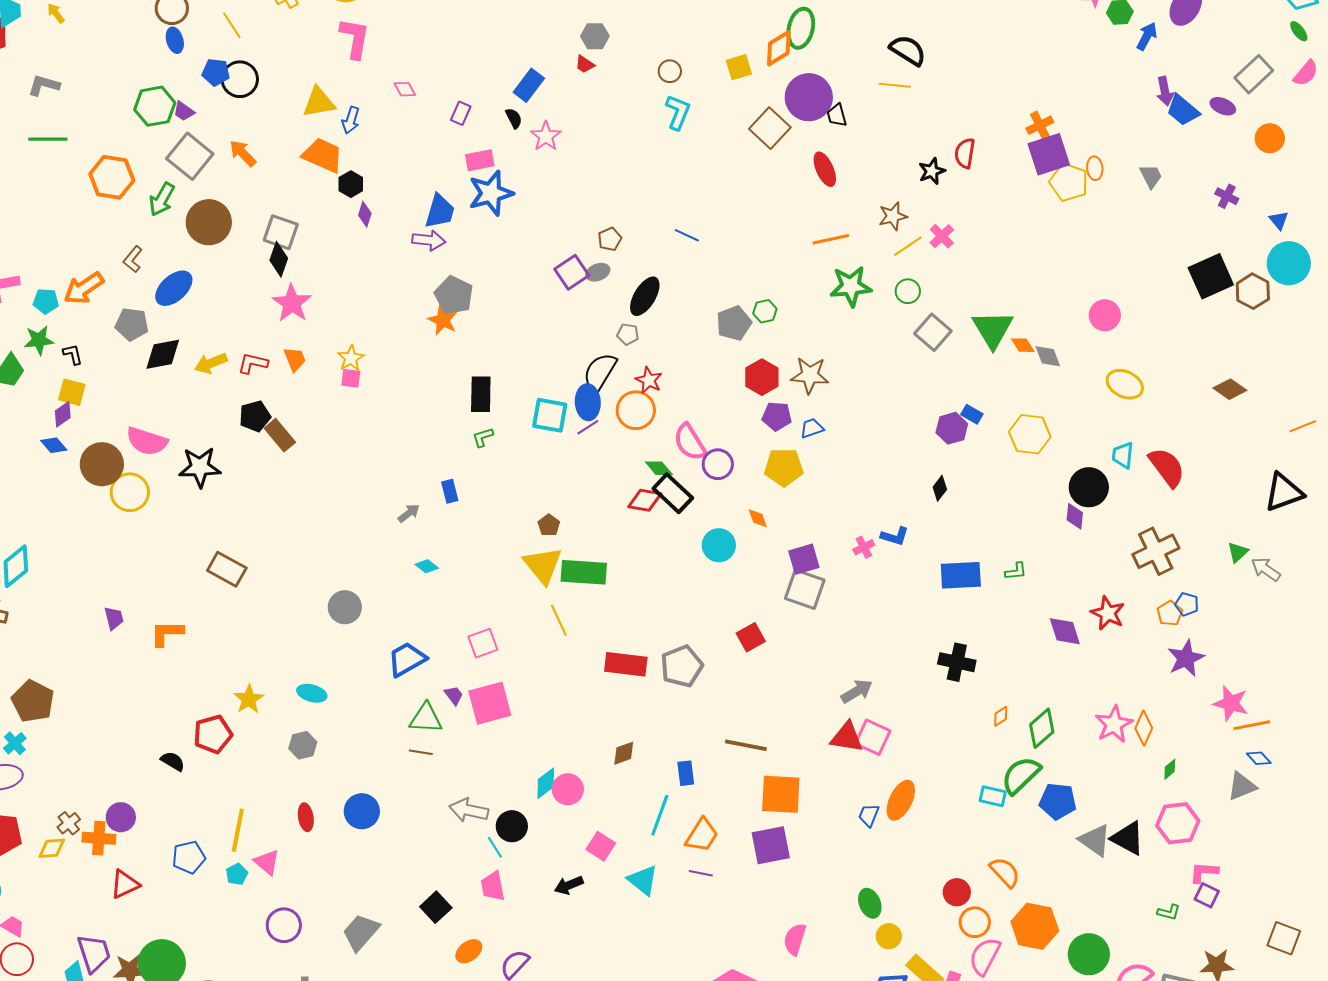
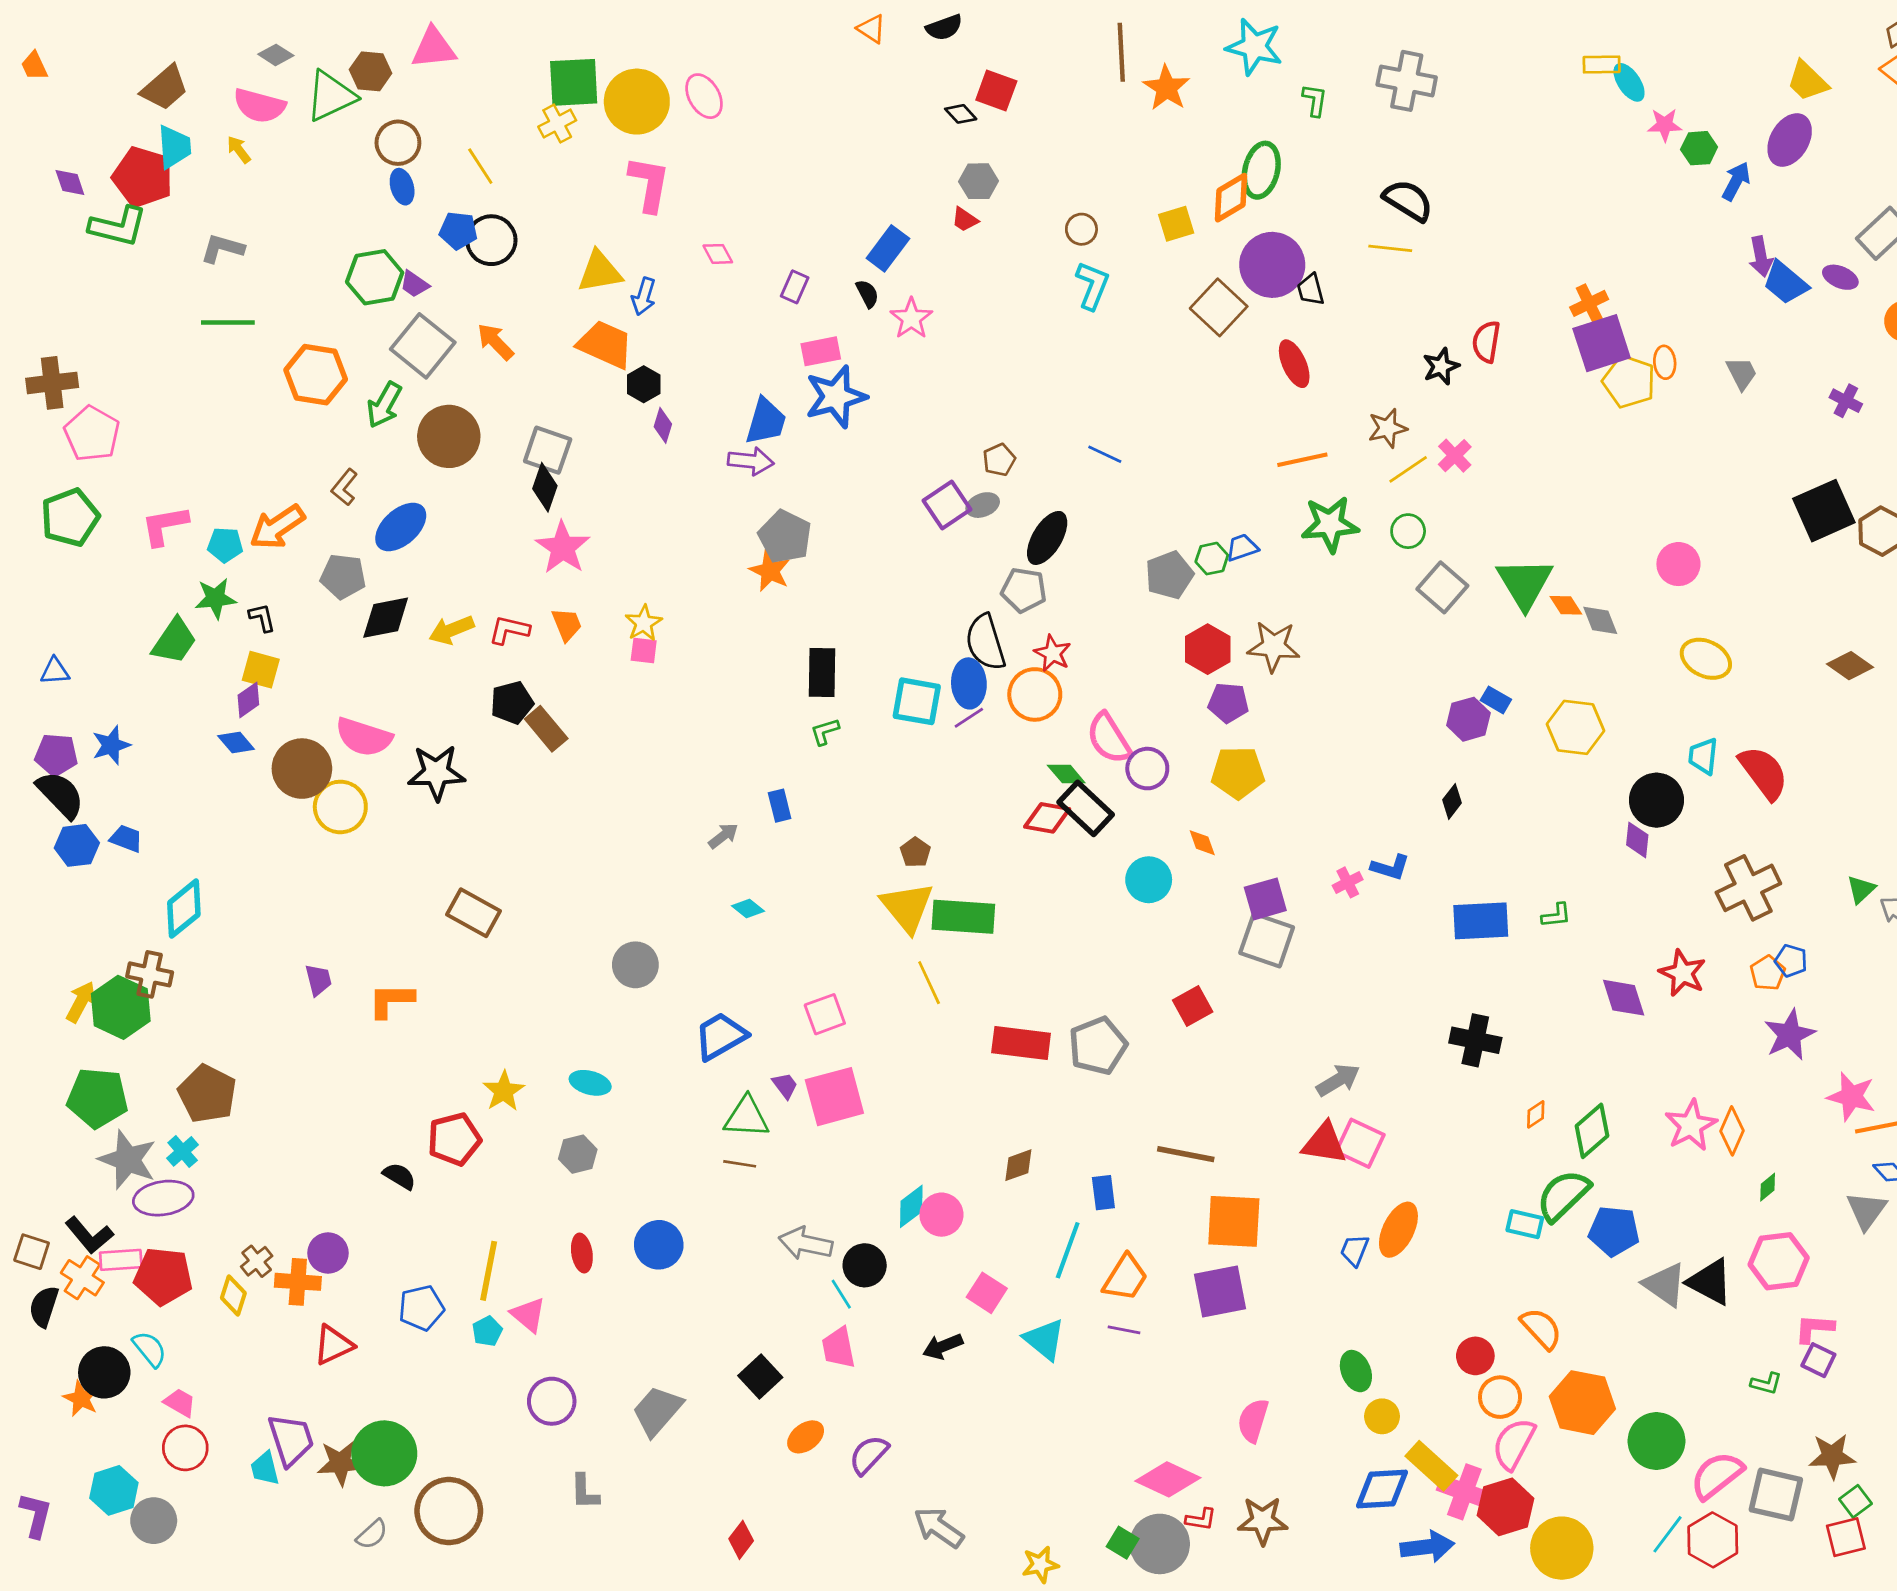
gray pentagon: (628, 334) -> (1024, 590), size x1.5
black semicircle: (600, 372) -> (985, 642), turned -48
blue trapezoid: (812, 428) -> (1242, 548), moved
gray triangle: (1242, 786) -> (1866, 1210), turned -32
yellow diamond: (52, 848) -> (233, 1296), turned -68

